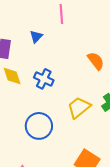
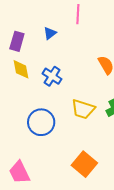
yellow trapezoid: (79, 108) -> (83, 109), turned -130

